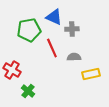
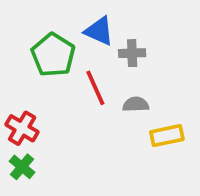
green pentagon: (29, 30) -> (53, 55), turned -30
green cross: (28, 91) -> (22, 167), moved

